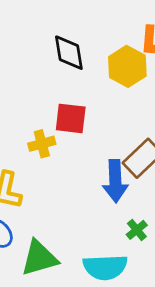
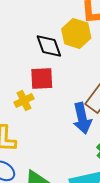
black diamond: (69, 53) -> (49, 46), moved

